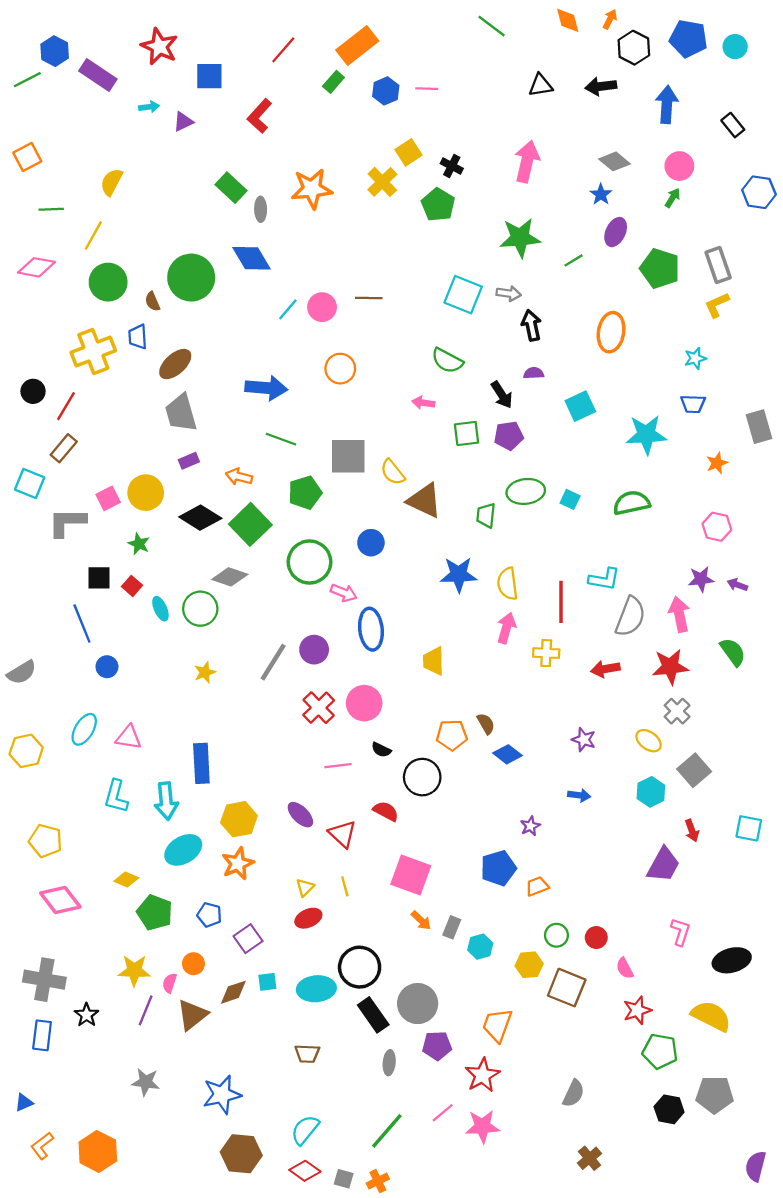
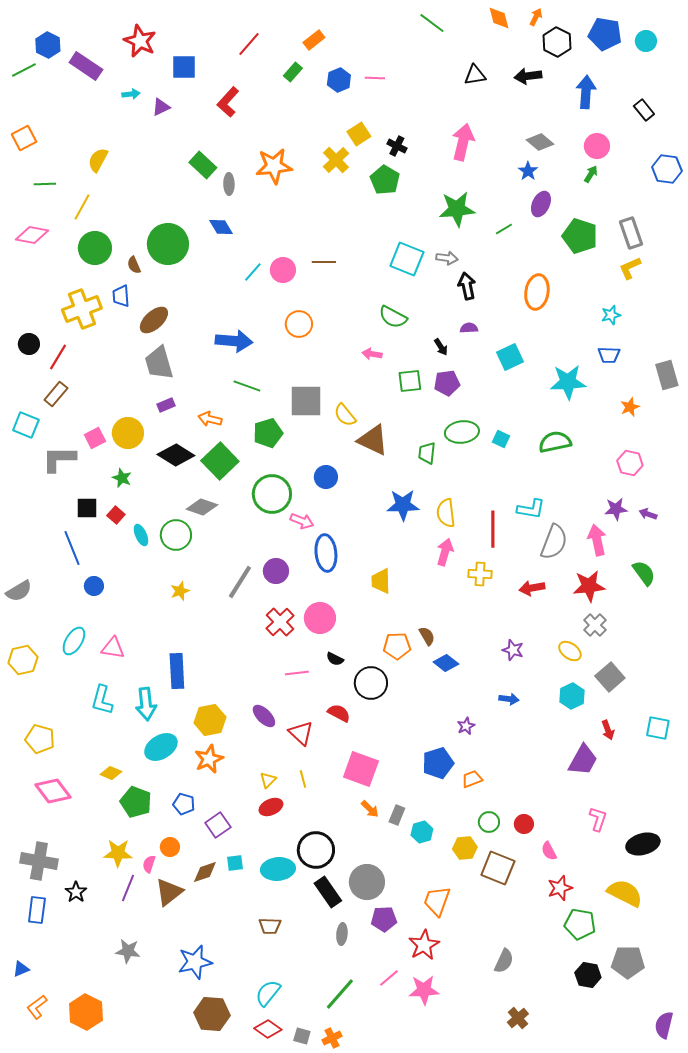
orange rectangle: (357, 45) -> (314, 40), size x0.6
blue diamond: (251, 258) -> (221, 227), size x0.7
black arrow: (502, 395) -> (441, 347), size x0.7

